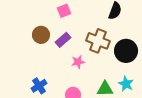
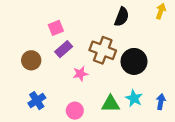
pink square: (64, 11) -> (56, 28), moved
brown circle: (41, 35) -> (31, 60), moved

